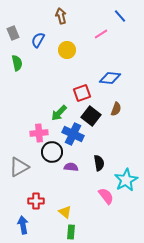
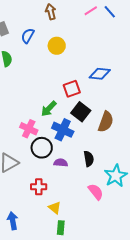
pink line: (101, 34) -> (91, 11), moved
brown semicircle: (116, 109) -> (106, 122), moved, size x1.5
pink cross: (39, 133) -> (29, 129), turned 30
red cross: (36, 201) -> (39, 187), moved

